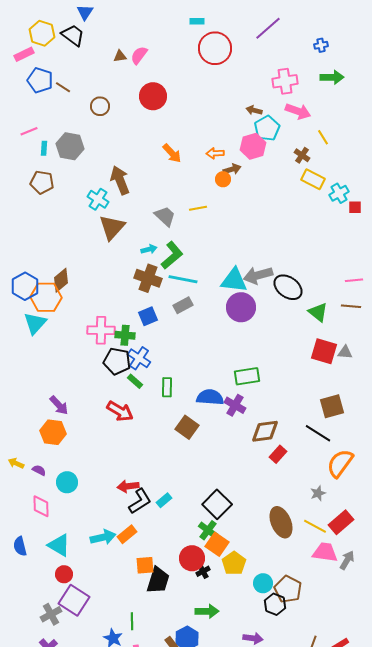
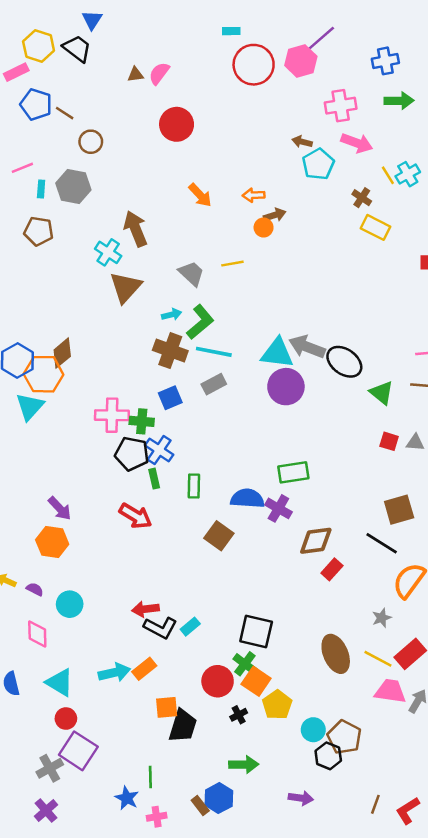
blue cross: (321, 45) -> (385, 61), size x1.5
brown circle: (100, 106) -> (91, 142), moved
pink hexagon: (253, 146) -> (301, 61), moved
cyan cross: (339, 193) -> (408, 174), moved
gray arrow: (258, 275) -> (307, 347), turned 36
red square: (324, 351) -> (389, 441), size x0.6
green rectangle: (135, 381) -> (154, 479), turned 35
black L-shape: (140, 501) -> (160, 628), turned 60
black square: (217, 504) -> (256, 631), turned -32
red circle: (192, 558) -> (218, 681), moved

